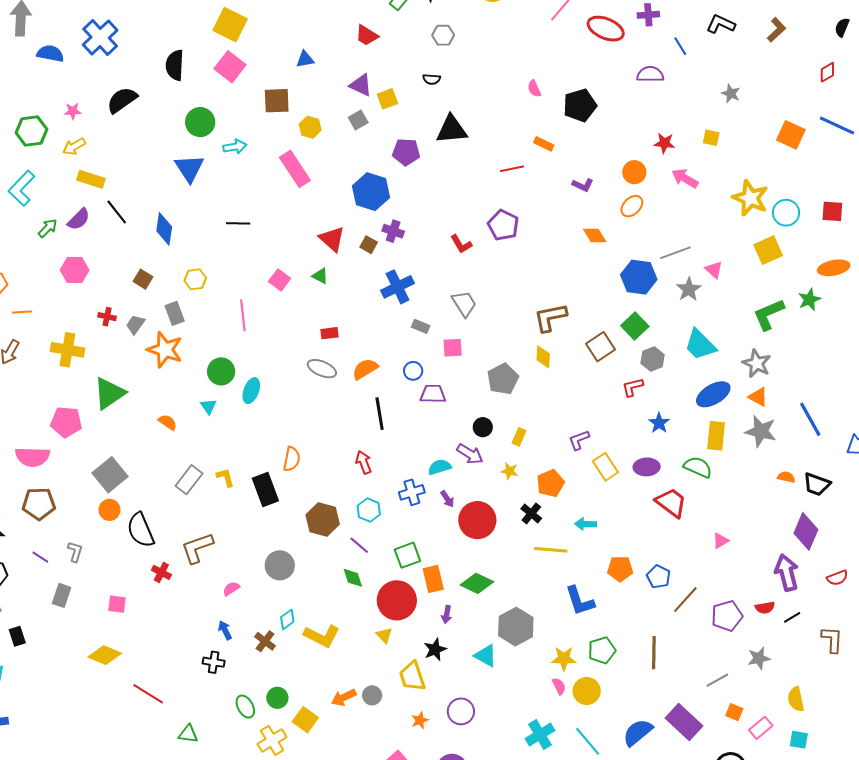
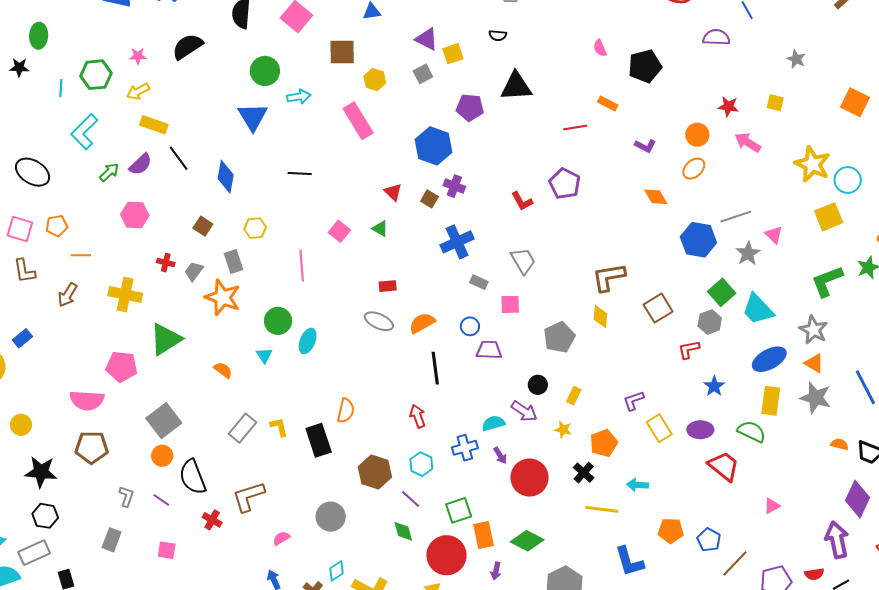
red triangle: (332, 239) -> (393, 192), size x0.7
green square: (635, 326) -> (722, 292), moved
purple line: (40, 557) -> (161, 500), moved

